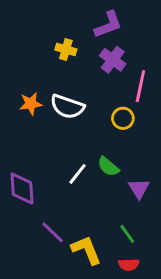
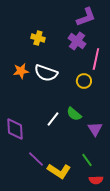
purple L-shape: (108, 25) -> (86, 17), moved
yellow cross: (66, 50) -> (38, 38), moved
yellow L-shape: (86, 250) -> (59, 171), turned 145
red semicircle: (129, 265) -> (96, 180), moved

